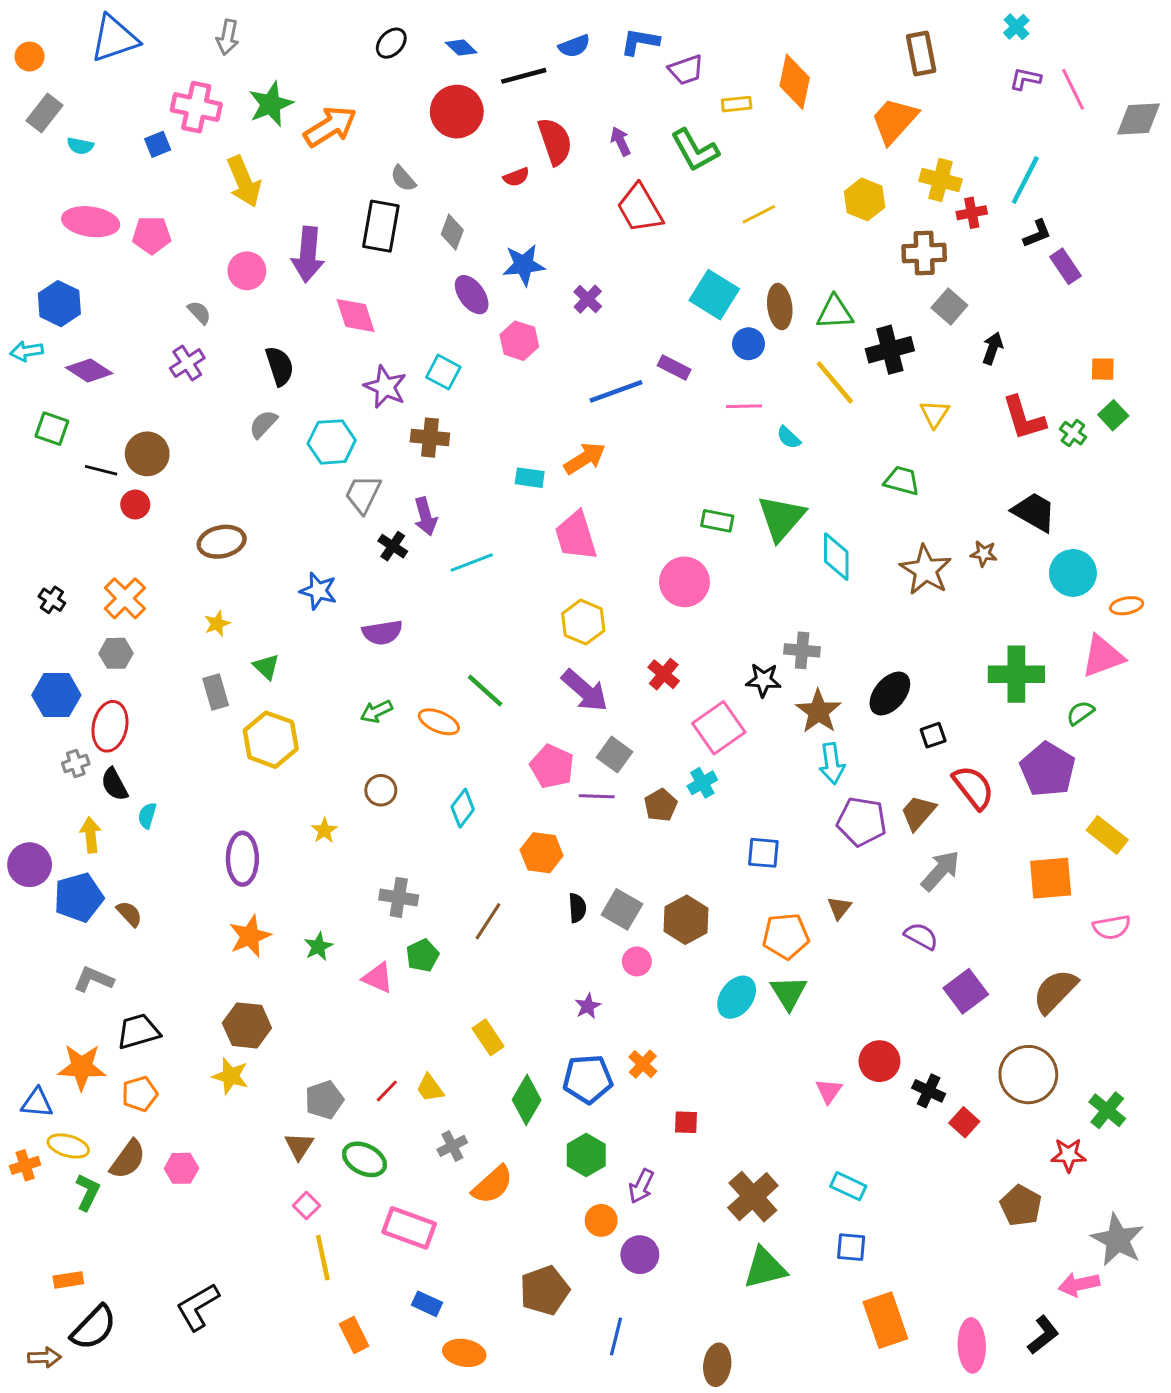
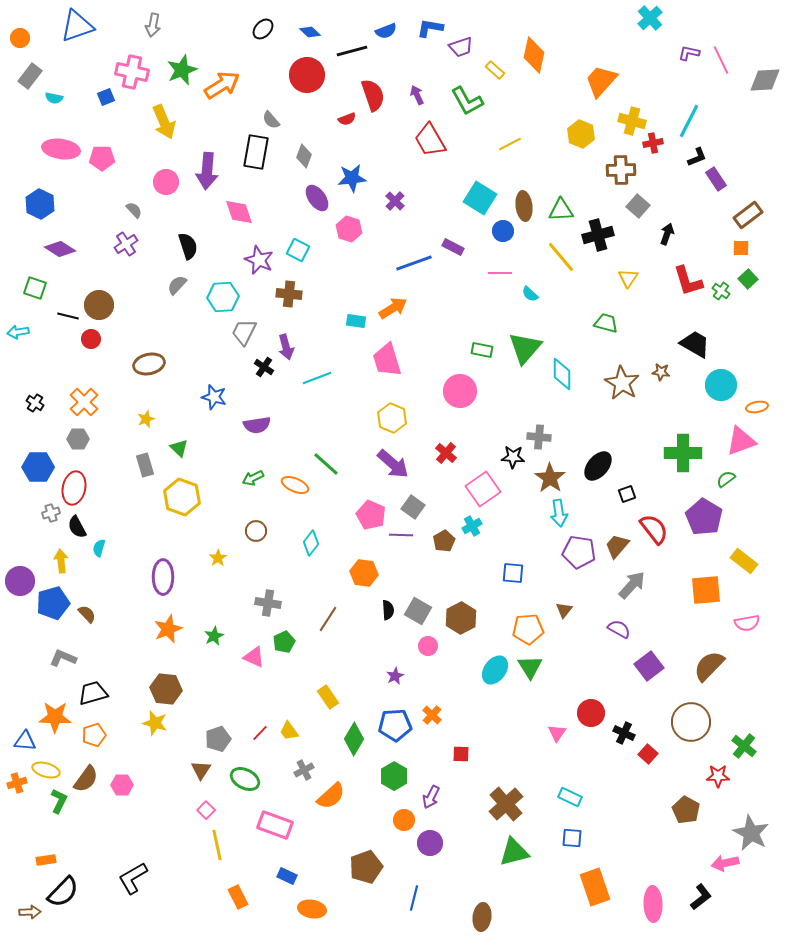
cyan cross: (1016, 27) -> (650, 18), moved, size x1.4
brown rectangle: (921, 54) -> (748, 215), moved, turned 64
yellow rectangle: (737, 104) -> (495, 70), turned 48
cyan arrow: (27, 351) -> (18, 332), moved

